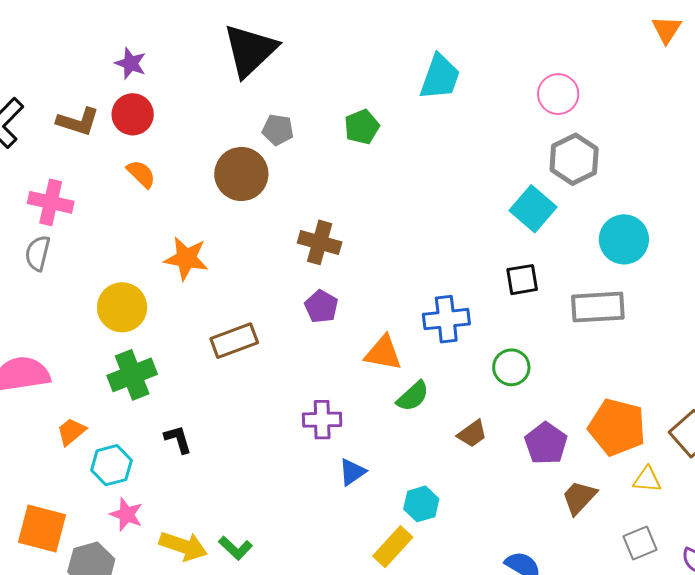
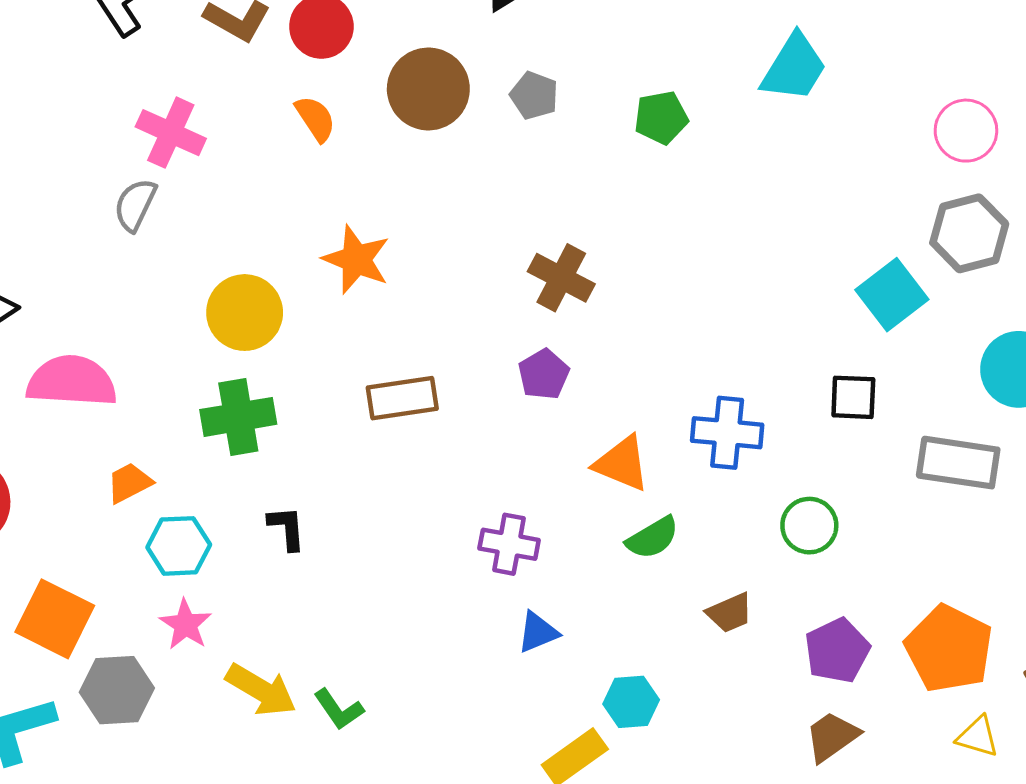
brown circle: (241, 174) -> (428, 89), moved
brown trapezoid: (579, 498) -> (832, 737), moved

